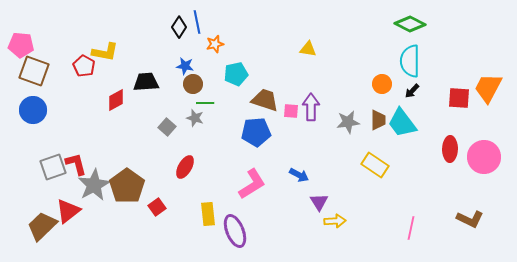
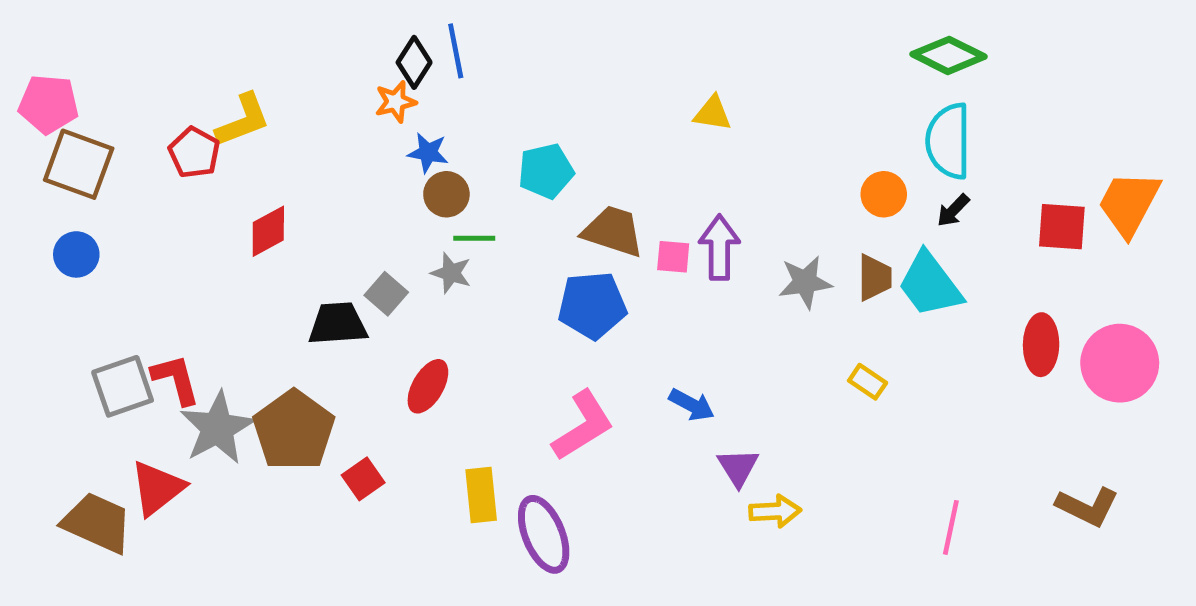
orange star: (215, 44) -> (396, 102), moved
yellow L-shape: (105, 52) -> (243, 120), turned -32
black trapezoid: (146, 82) -> (338, 324), moved
blue circle: (33, 110) -> (76, 254), size x0.7
yellow rectangle: (375, 165) -> (868, 382), size x0.6
brown trapezoid: (42, 226) -> (97, 523), turned 68

